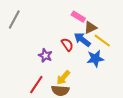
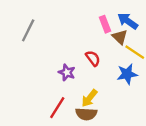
pink rectangle: (78, 17) -> (105, 24), turned 40
brown triangle: (90, 28) -> (120, 37), turned -48
blue arrow: (82, 40) -> (128, 21), moved

